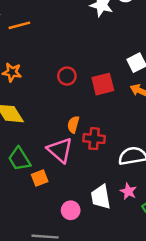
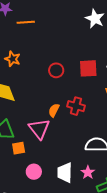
red square: (103, 84) -> (88, 68), moved
red cross: (94, 139) -> (76, 106), moved
pink circle: (71, 210) -> (34, 172), moved

